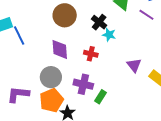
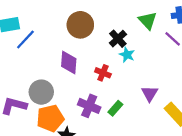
blue line: (19, 35) -> (25, 39), turned 60
gray circle: (51, 77) -> (41, 92), moved
green rectangle: (100, 97) -> (115, 108), moved

